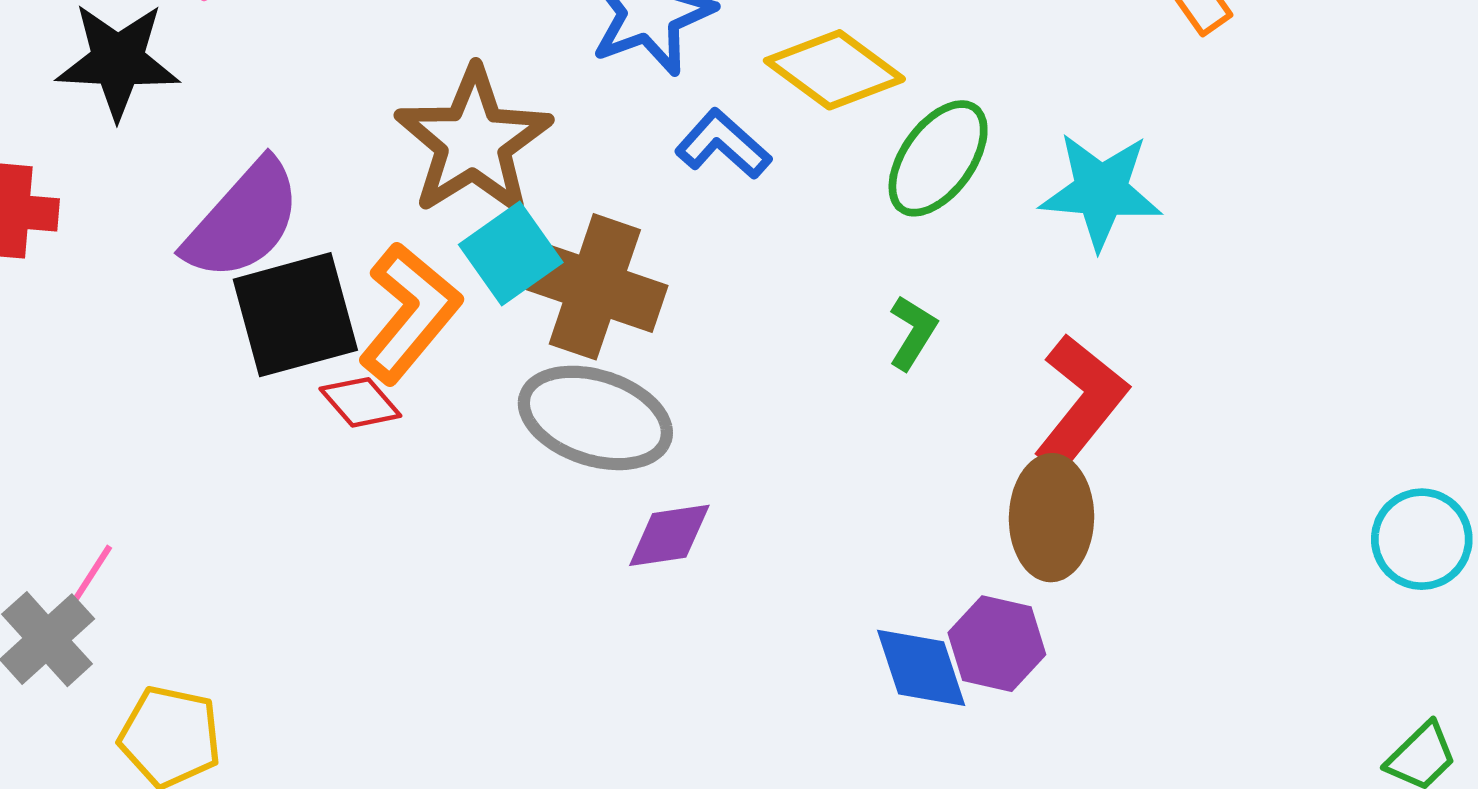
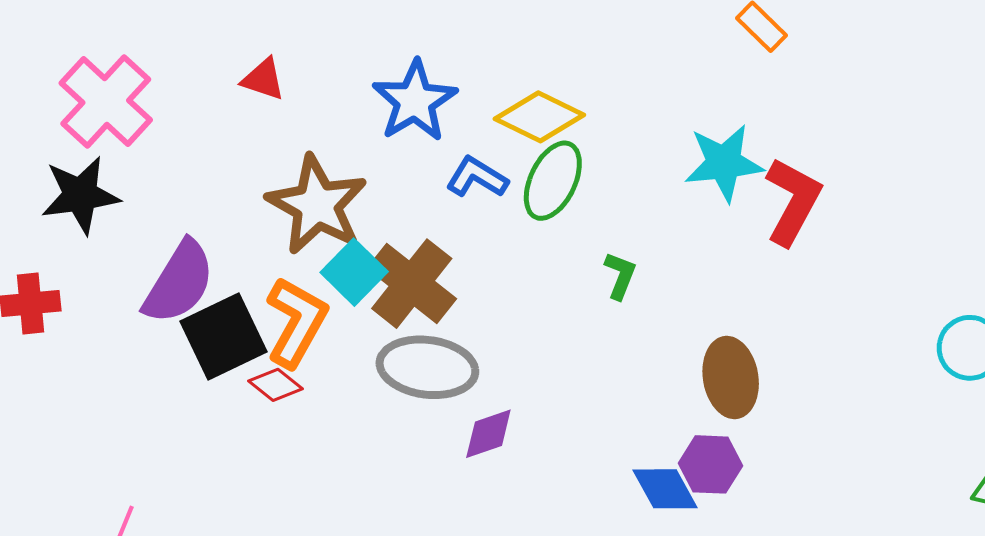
green ellipse: (938, 158) -> (553, 181), moved
brown cross: (595, 287) -> (412, 284), turned 30
red L-shape: (1081, 402) -> (793, 201), moved

